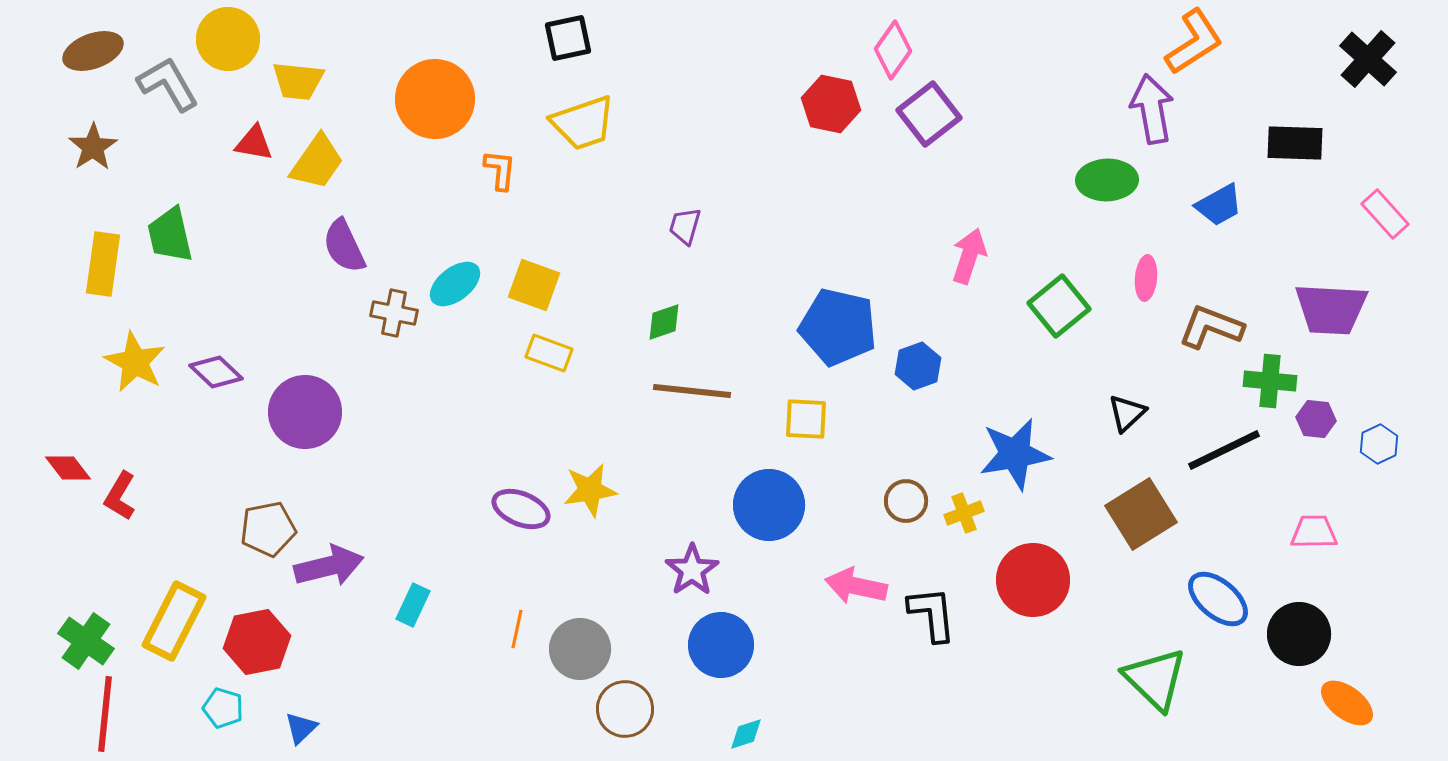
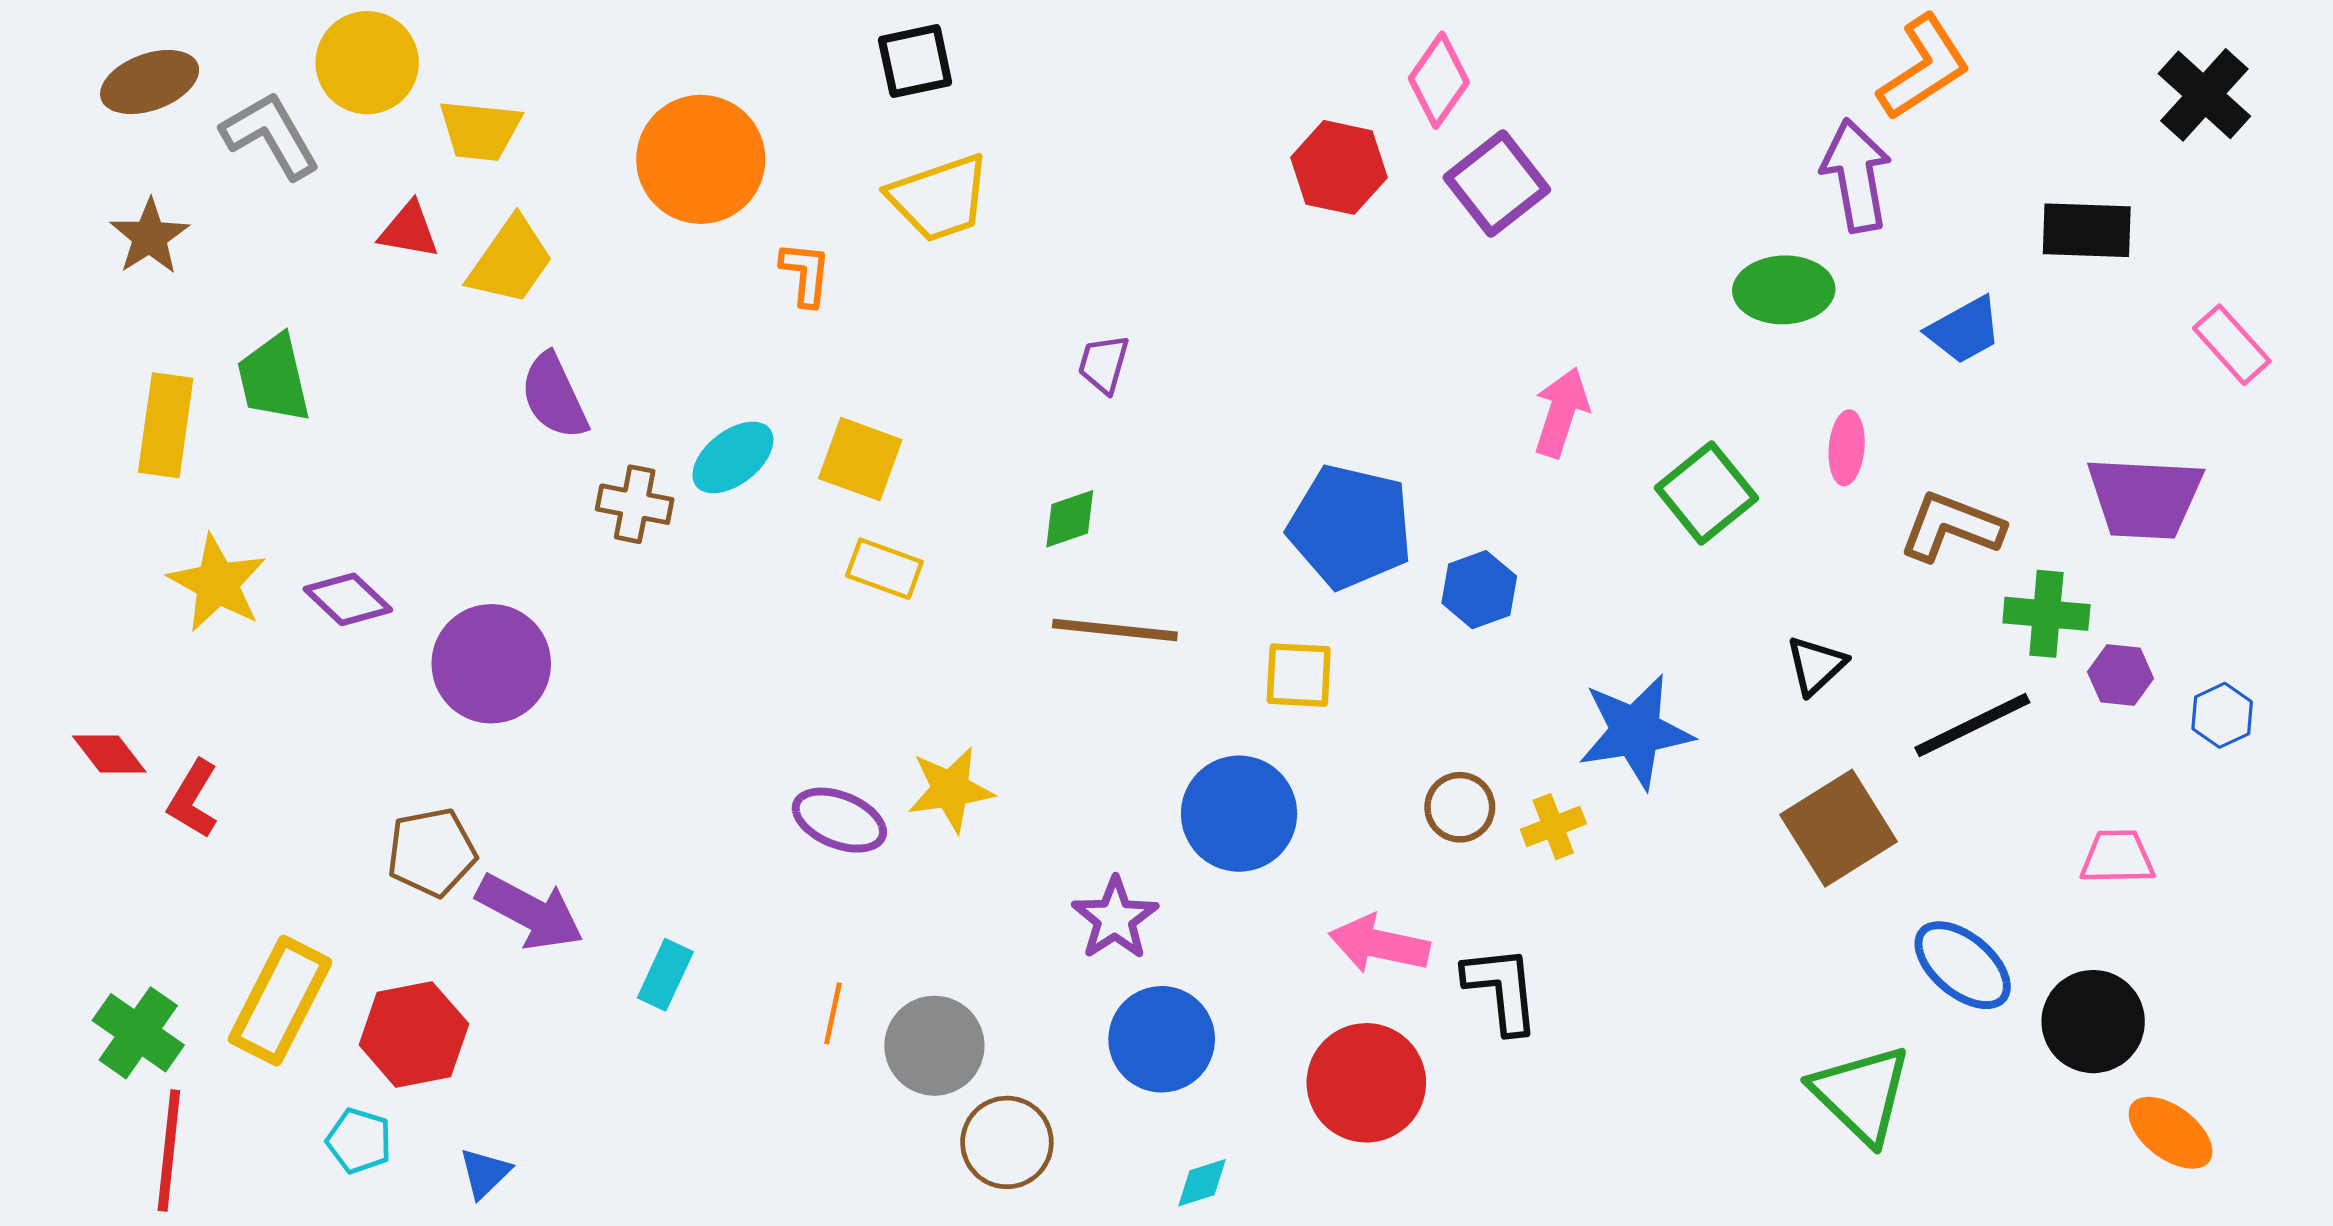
purple arrow: (329, 566) -> (530, 912), turned 42
red circle: (1033, 580) -> (1366, 1083), moved

